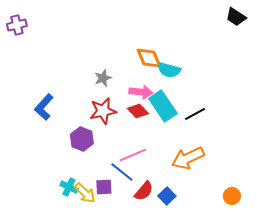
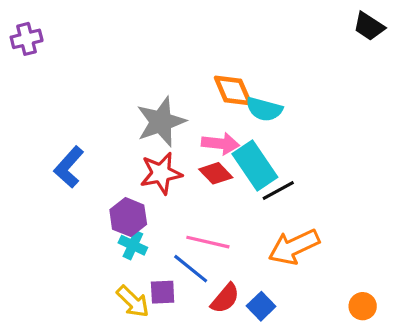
gray star: (103, 78) -> (161, 122), size x1.8
black line: (195, 114) -> (278, 191), moved
pink line: (133, 155) -> (208, 242), turned 36
cyan cross: (69, 187) -> (133, 245), moved

